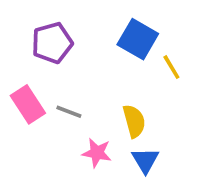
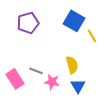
pink rectangle: (28, 104) -> (15, 79), moved
gray line: (69, 112) -> (36, 71), moved

